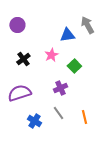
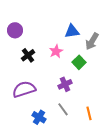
purple circle: (17, 25) -> (15, 30), moved
gray arrow: (87, 25) -> (92, 41), moved, turned -120

